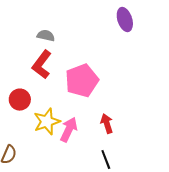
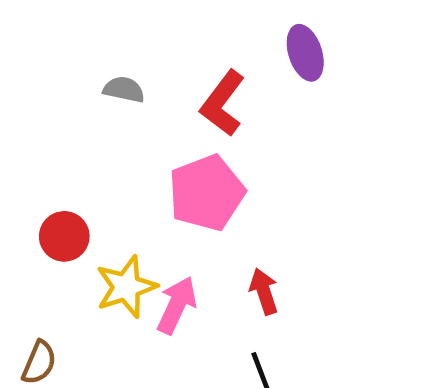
red L-shape: (42, 65) -> (223, 103), moved

